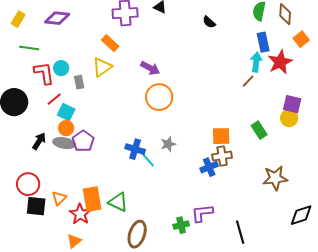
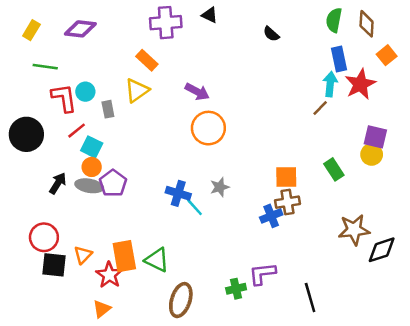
black diamond: (301, 215) -> (382, 250), moved

